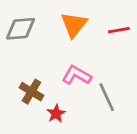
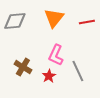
pink L-shape: (77, 75) -> (56, 55), turned -95
red star: (56, 113) -> (49, 76), moved

